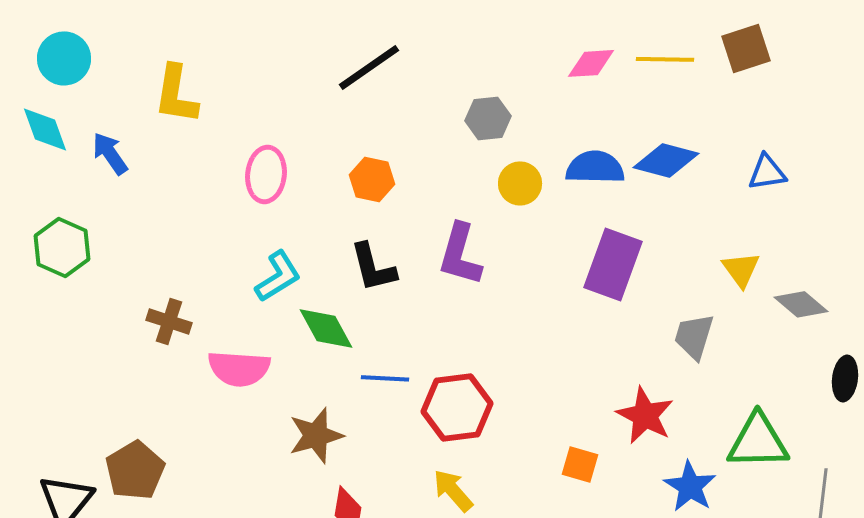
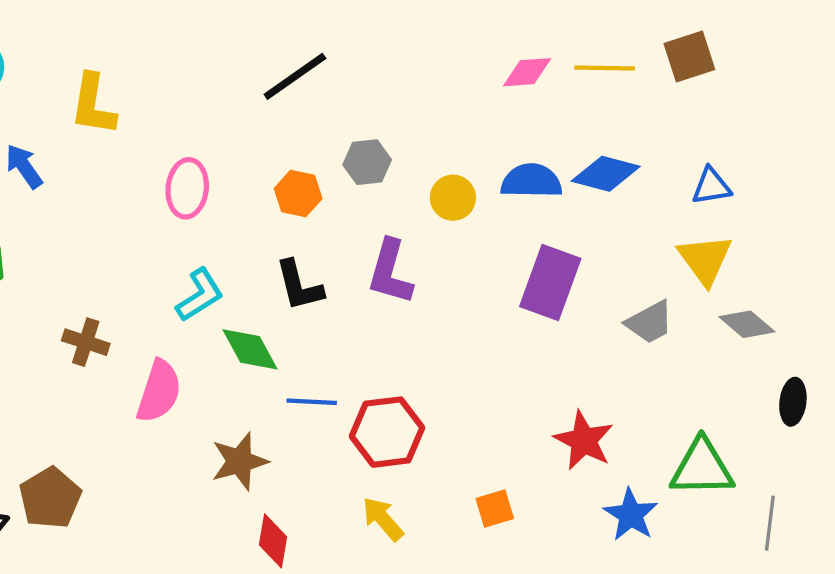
gray hexagon: (488, 118) -> (367, 162), moved
yellow triangle: (741, 269) -> (705, 259), moved, size x1.4
gray trapezoid: (694, 336) -> (650, 322), moved, turned -135
pink semicircle: (239, 368) -> (159, 391), turned -76
orange square: (580, 464) -> (495, 508), moved, turned -33

